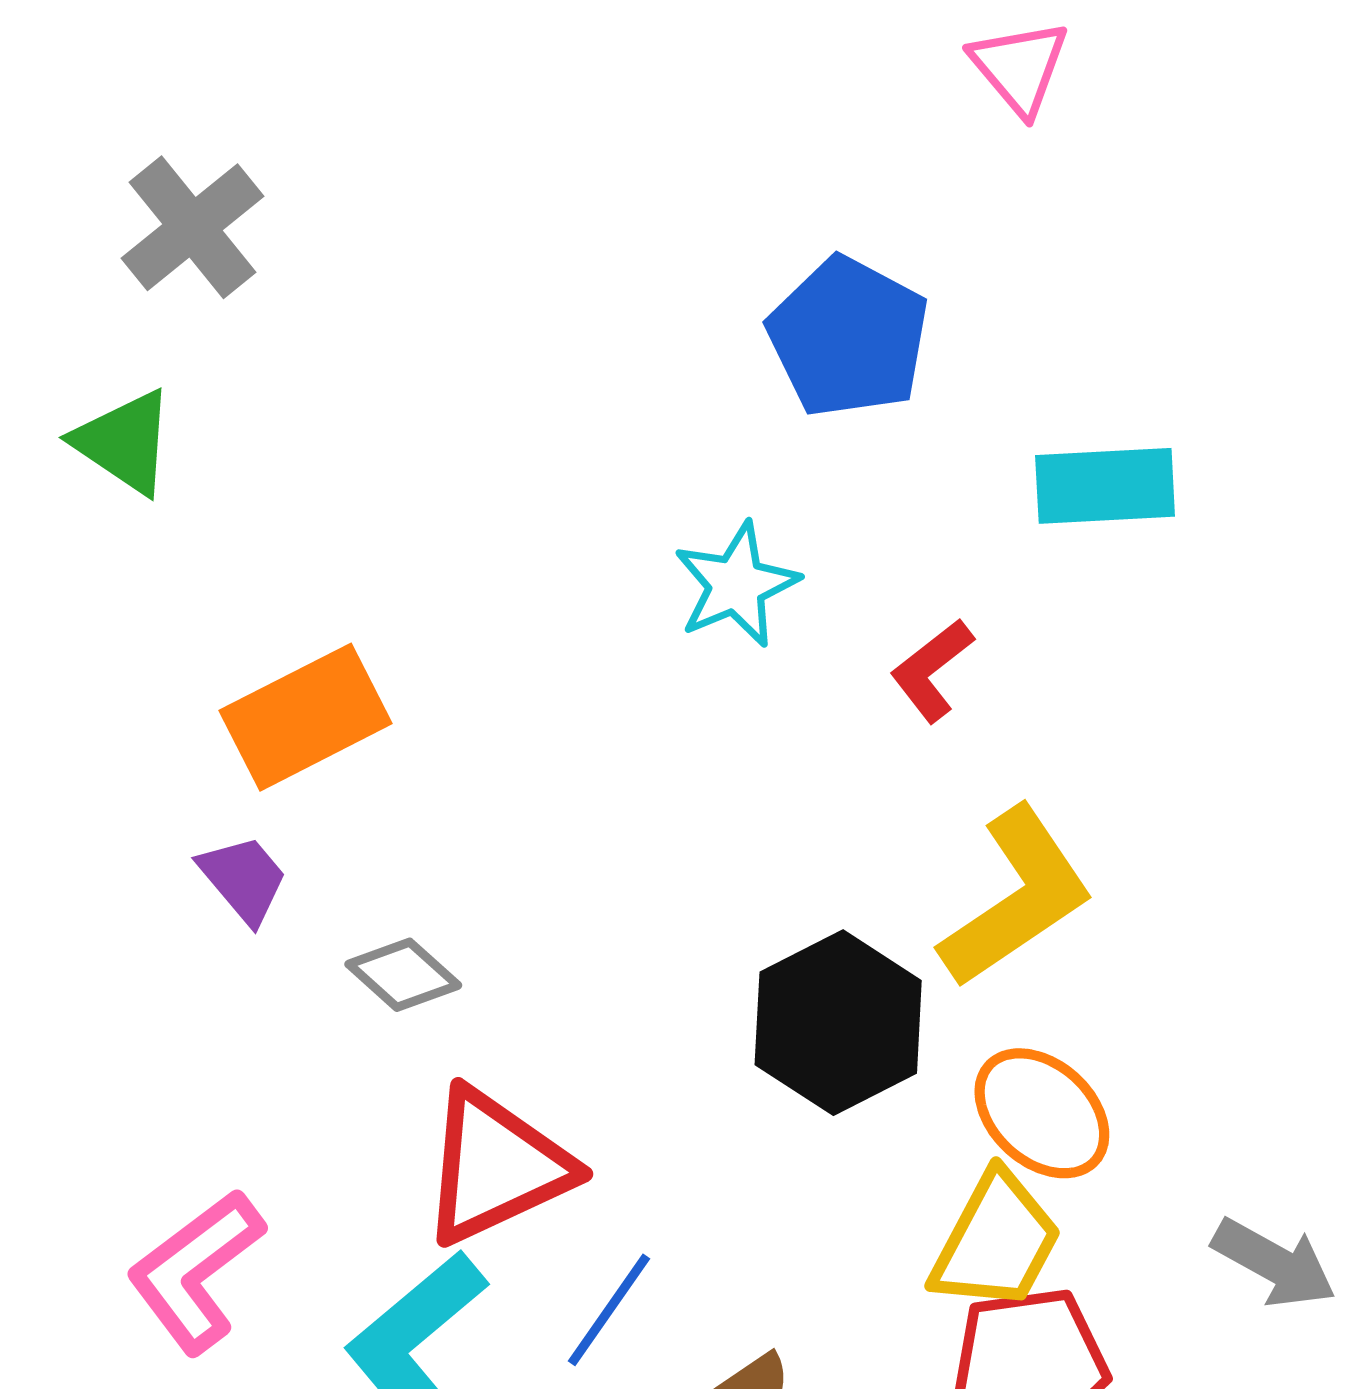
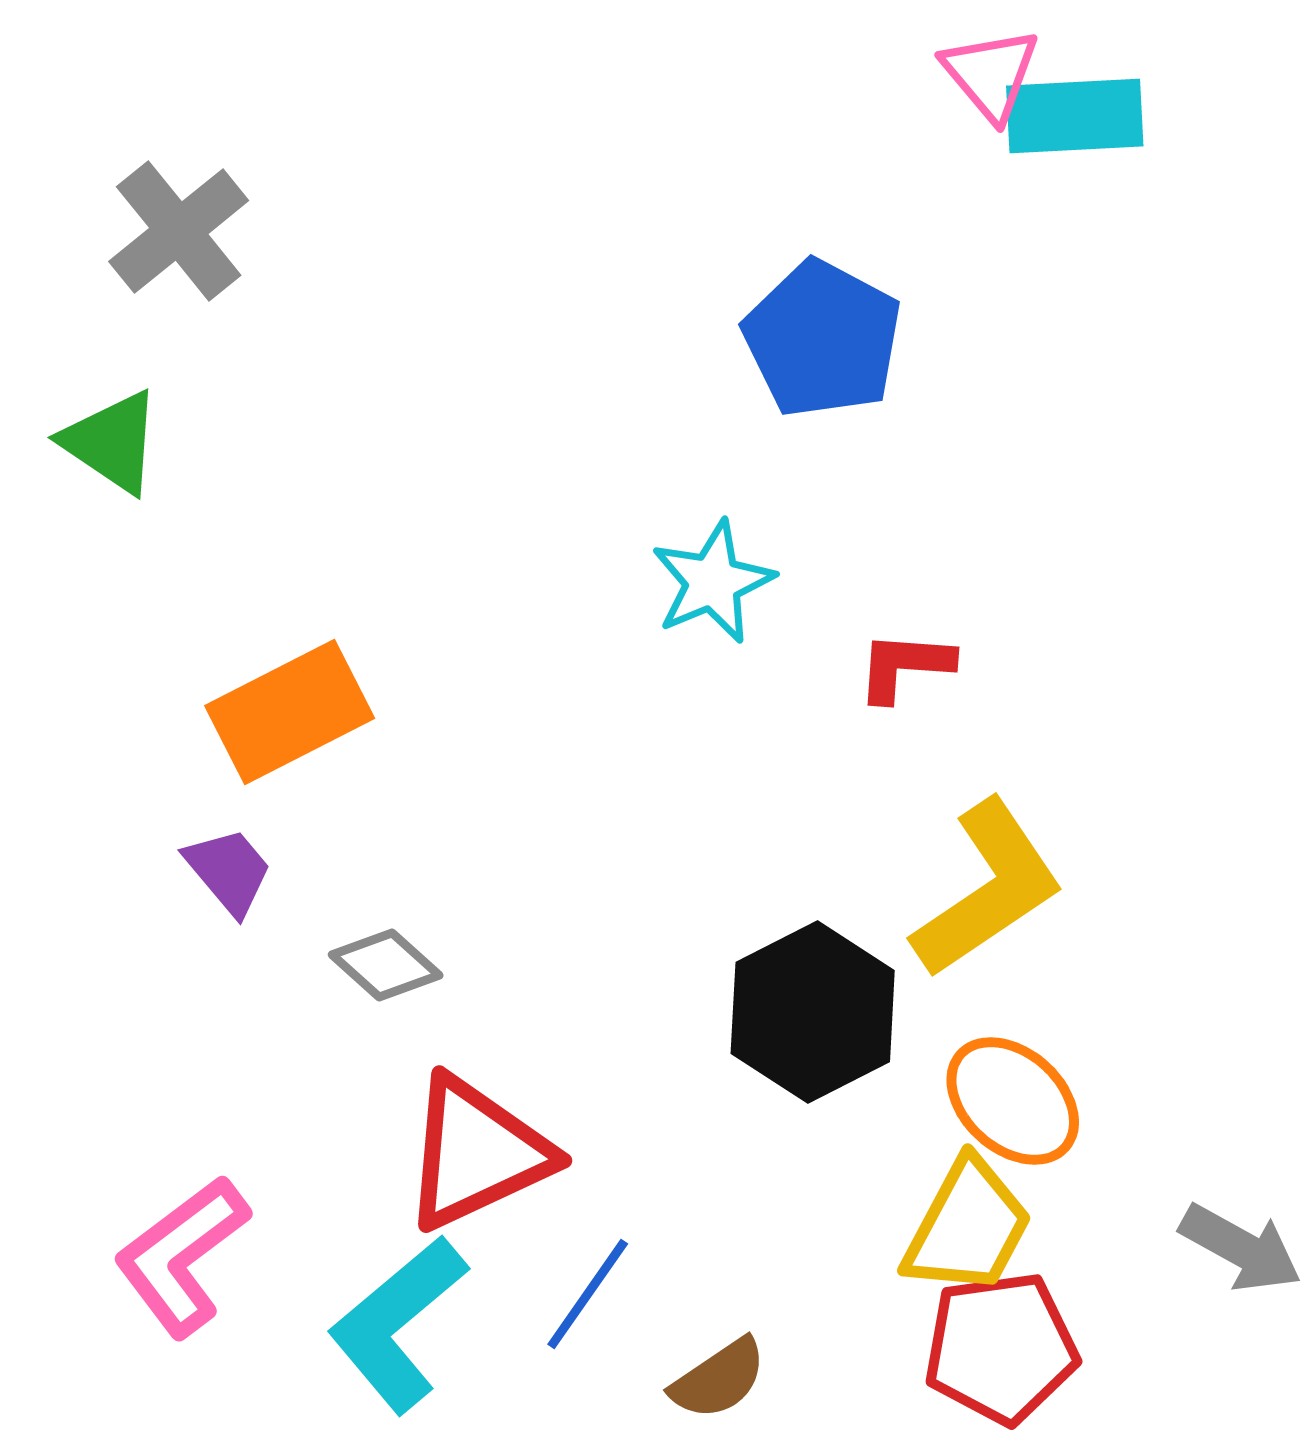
cyan rectangle: (1105, 486) -> (1075, 116), moved
red L-shape: (932, 670) -> (905, 666), turned 42

